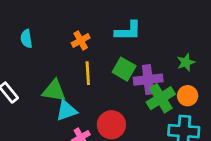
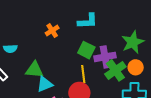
cyan semicircle: (26, 39) -> (10, 49), moved, turned -80
green star: (186, 62) -> (133, 42), size x1.6
yellow line: (88, 73) -> (83, 74), moved

